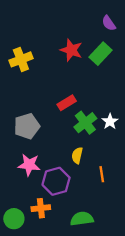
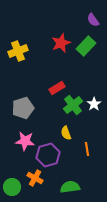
red star: (71, 50) -> (61, 43), turned 30
yellow semicircle: (77, 155) -> (66, 133), turned -32
orange cross: (41, 208) -> (35, 178), turned 35

